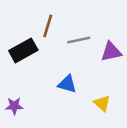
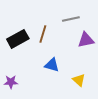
brown line: (48, 26) -> (43, 34), moved
gray line: (79, 40) -> (71, 19), moved

